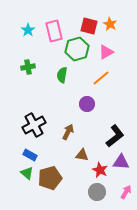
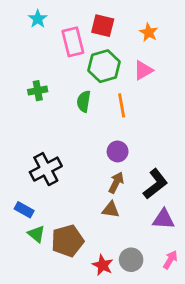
red square: (89, 26) -> (103, 26), moved
cyan star: (28, 30) -> (38, 19), moved
orange line: (101, 78) -> (122, 105), moved, turned -60
purple circle: (87, 104) -> (118, 151), moved
brown arrow: (68, 132) -> (116, 183), moved
blue rectangle: (30, 155) -> (24, 210), moved
red star: (100, 170) -> (103, 265), moved

